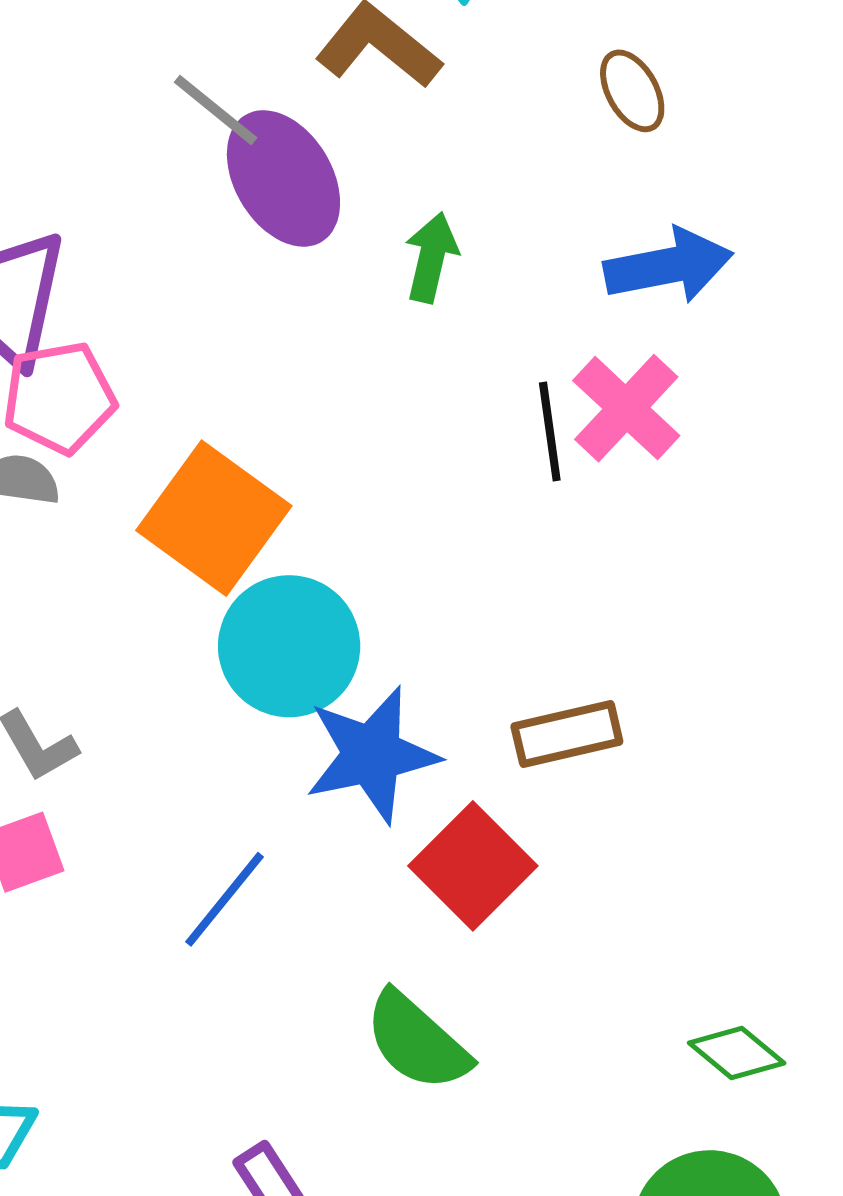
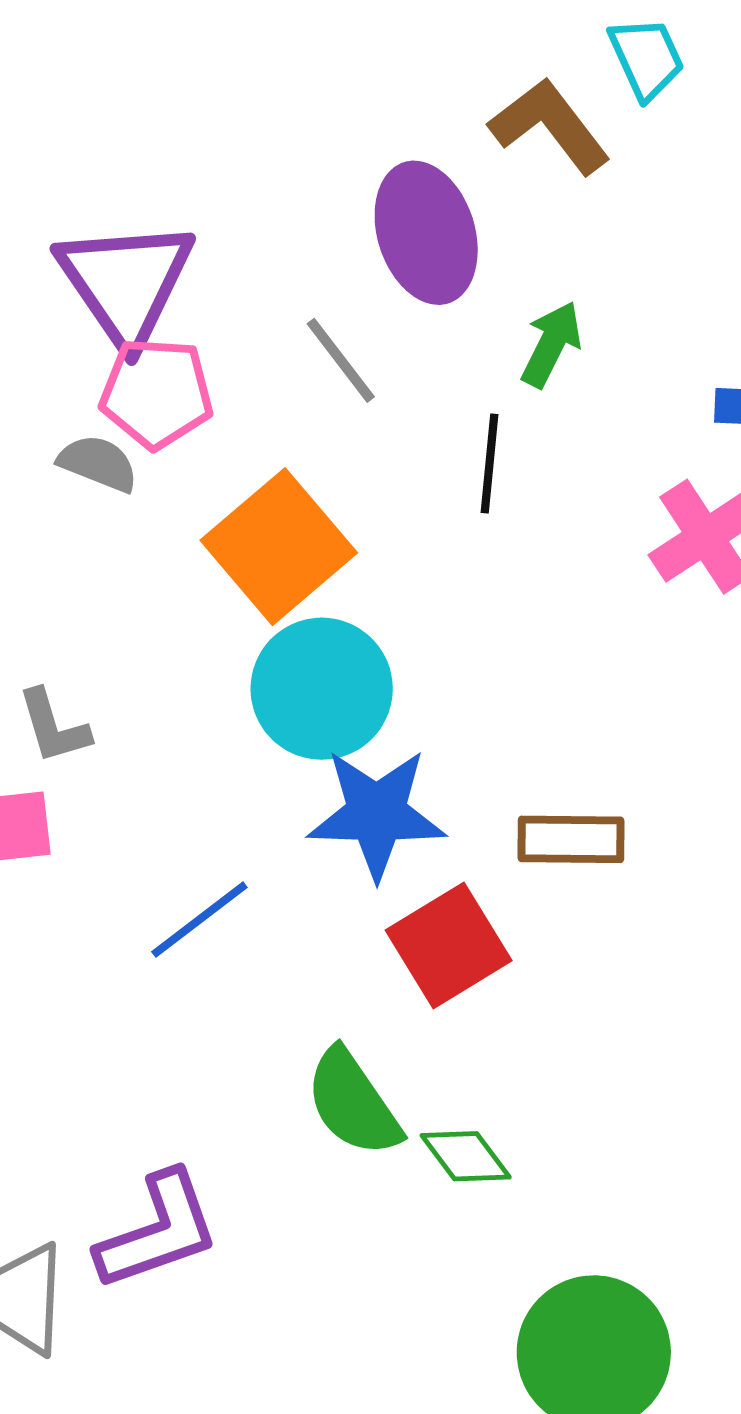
gray line: (216, 110) -> (341, 360), moved
black line: (550, 431) -> (490, 464), moved
green diamond: (737, 1053) -> (466, 1156), moved

